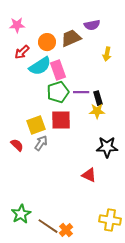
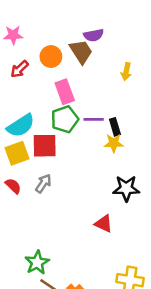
purple semicircle: (92, 25) -> (94, 35), moved
brown trapezoid: (71, 38) -> (81, 51), turned 80
cyan semicircle: (40, 66) -> (21, 126), moved
red square: (61, 120) -> (45, 146), moved
yellow square: (36, 125) -> (17, 153), moved
green star: (21, 214) -> (37, 263), moved

